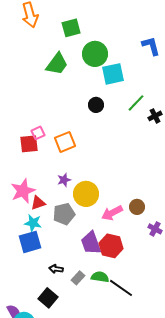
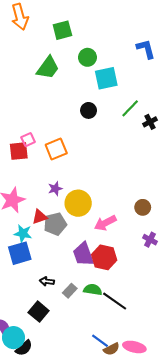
green circle: (95, 54) -> (87, 57), size x0.7
red triangle: (38, 203) -> (40, 217), moved
brown circle: (137, 207) -> (143, 207), moved

